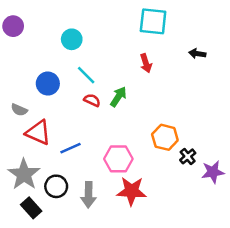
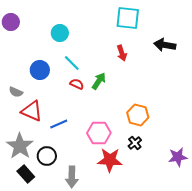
black arrow: (197, 54) -> (165, 45), size x1.5
black cross: (188, 156) -> (135, 143), moved
purple star: (213, 172) -> (178, 157), moved
gray arrow: (88, 195) -> (72, 177), moved

